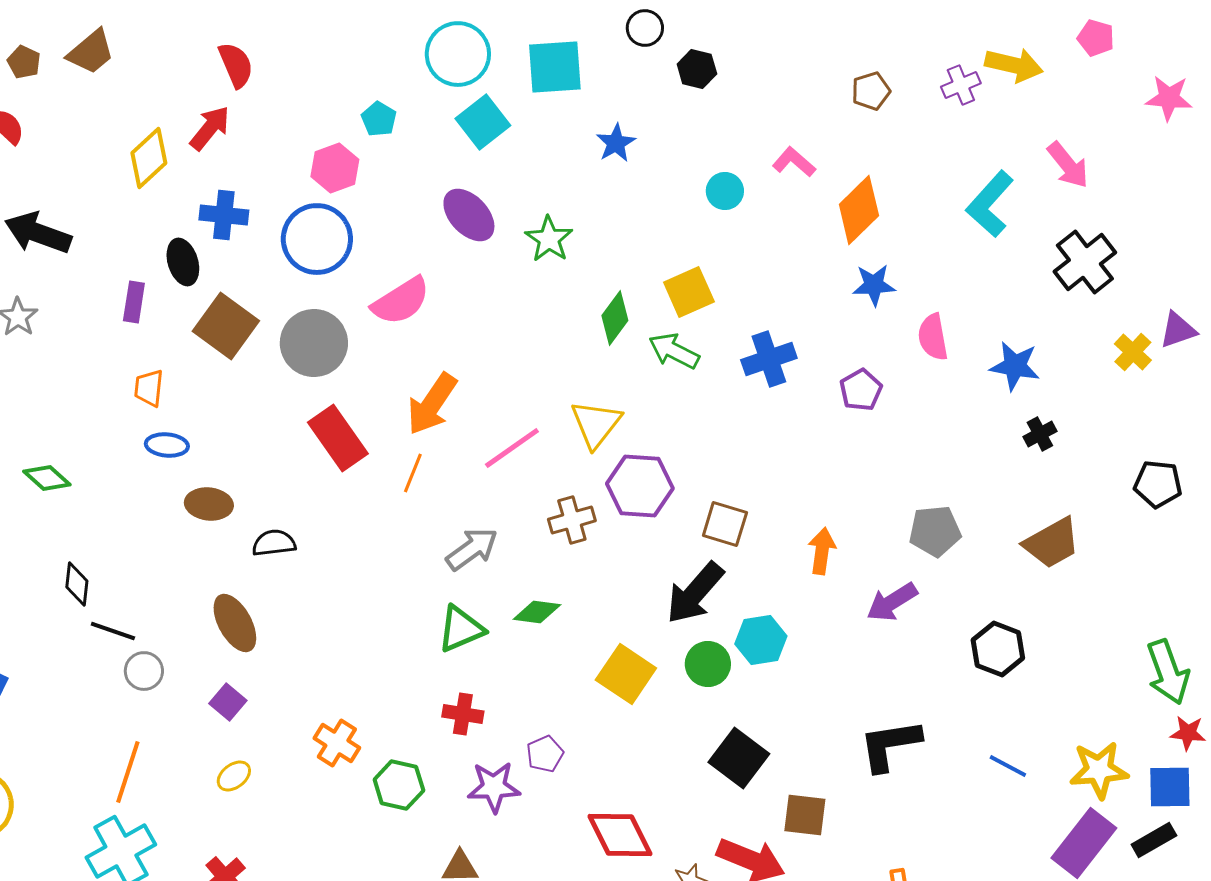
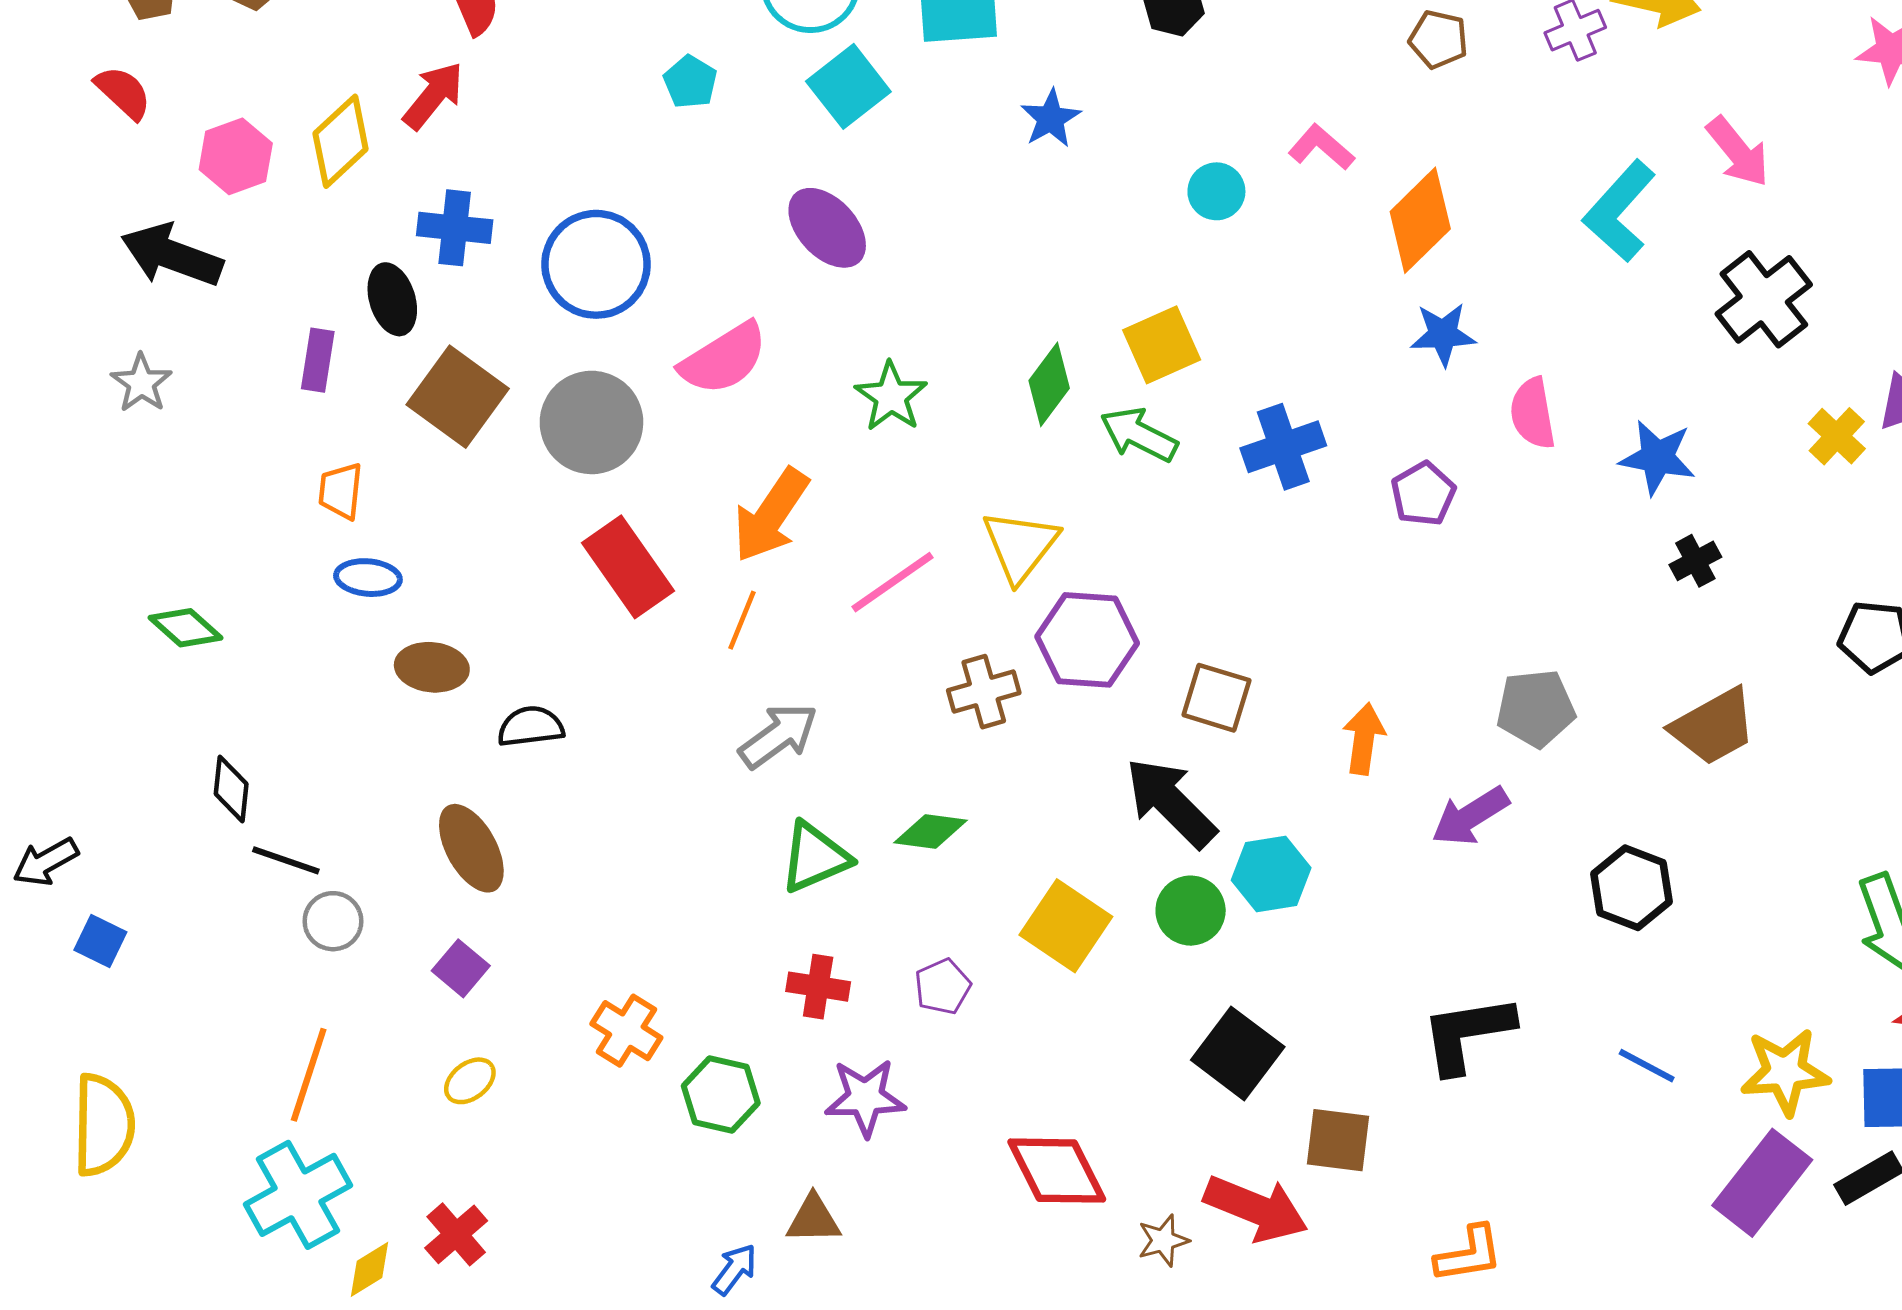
brown pentagon: (871, 91) -> (1438, 39), turned 30
pink hexagon: (335, 168) -> (236, 156), moved
green star: (549, 239) -> (891, 397), moved
gray arrow: (472, 549) -> (778, 736), moved
black arrow: (695, 593) -> (1171, 803), turned 94
purple pentagon: (545, 754) -> (943, 987), moved

